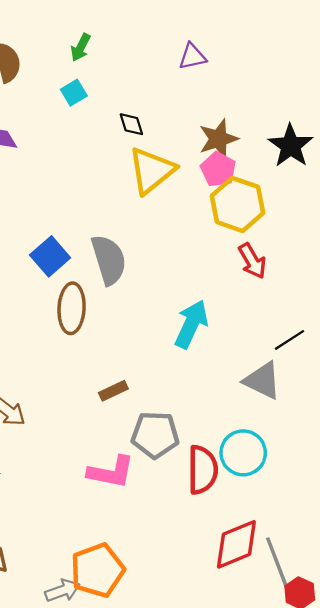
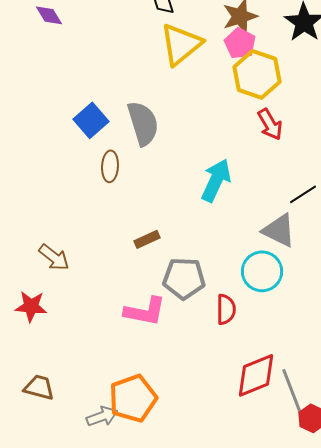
brown ellipse: (72, 308) -> (110, 166), size x0.7
cyan circle: (243, 453) -> (262, 271), moved
red semicircle: (203, 470) -> (226, 309), size x0.7

